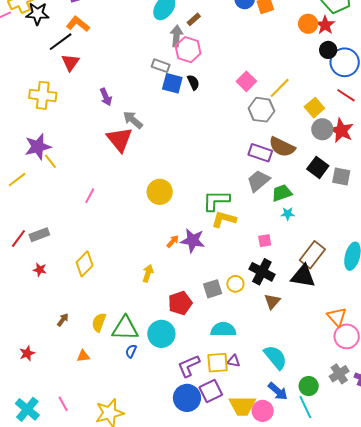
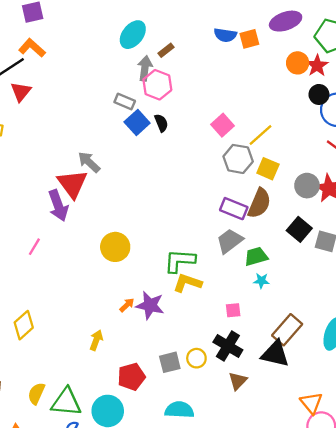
blue square: (172, 83) -> (137, 123), turned 30
purple arrow: (106, 97) -> (58, 206), moved, size x1.5
yellow square: (314, 108) -> (268, 169), moved, turned -30
brown semicircle: (282, 147) -> (259, 203), turned -96

